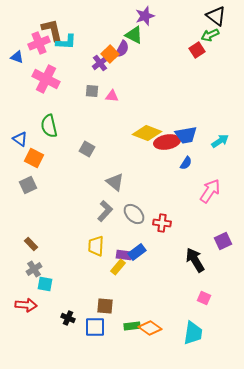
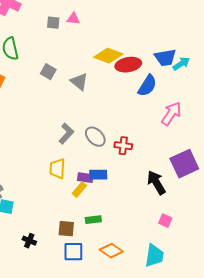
gray square: (92, 91) -> (53, 23), moved
blue trapezoid: (186, 135) -> (165, 58), moved
blue semicircle: (186, 163) -> (147, 86), size x1.6
gray triangle: (115, 182) -> (79, 82), moved
purple square: (223, 241) -> (184, 164), size x1.6
blue rectangle: (137, 252) -> (98, 175), turned 36
green rectangle: (132, 326) -> (93, 220), moved
blue square: (95, 327) -> (73, 252), moved

